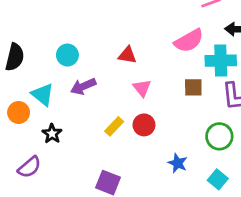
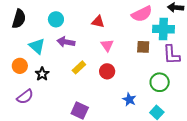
purple arrow: (83, 86) -> (66, 42), turned 30
orange circle: (19, 112) -> (20, 66), moved
yellow rectangle: (114, 126) -> (79, 67), moved

